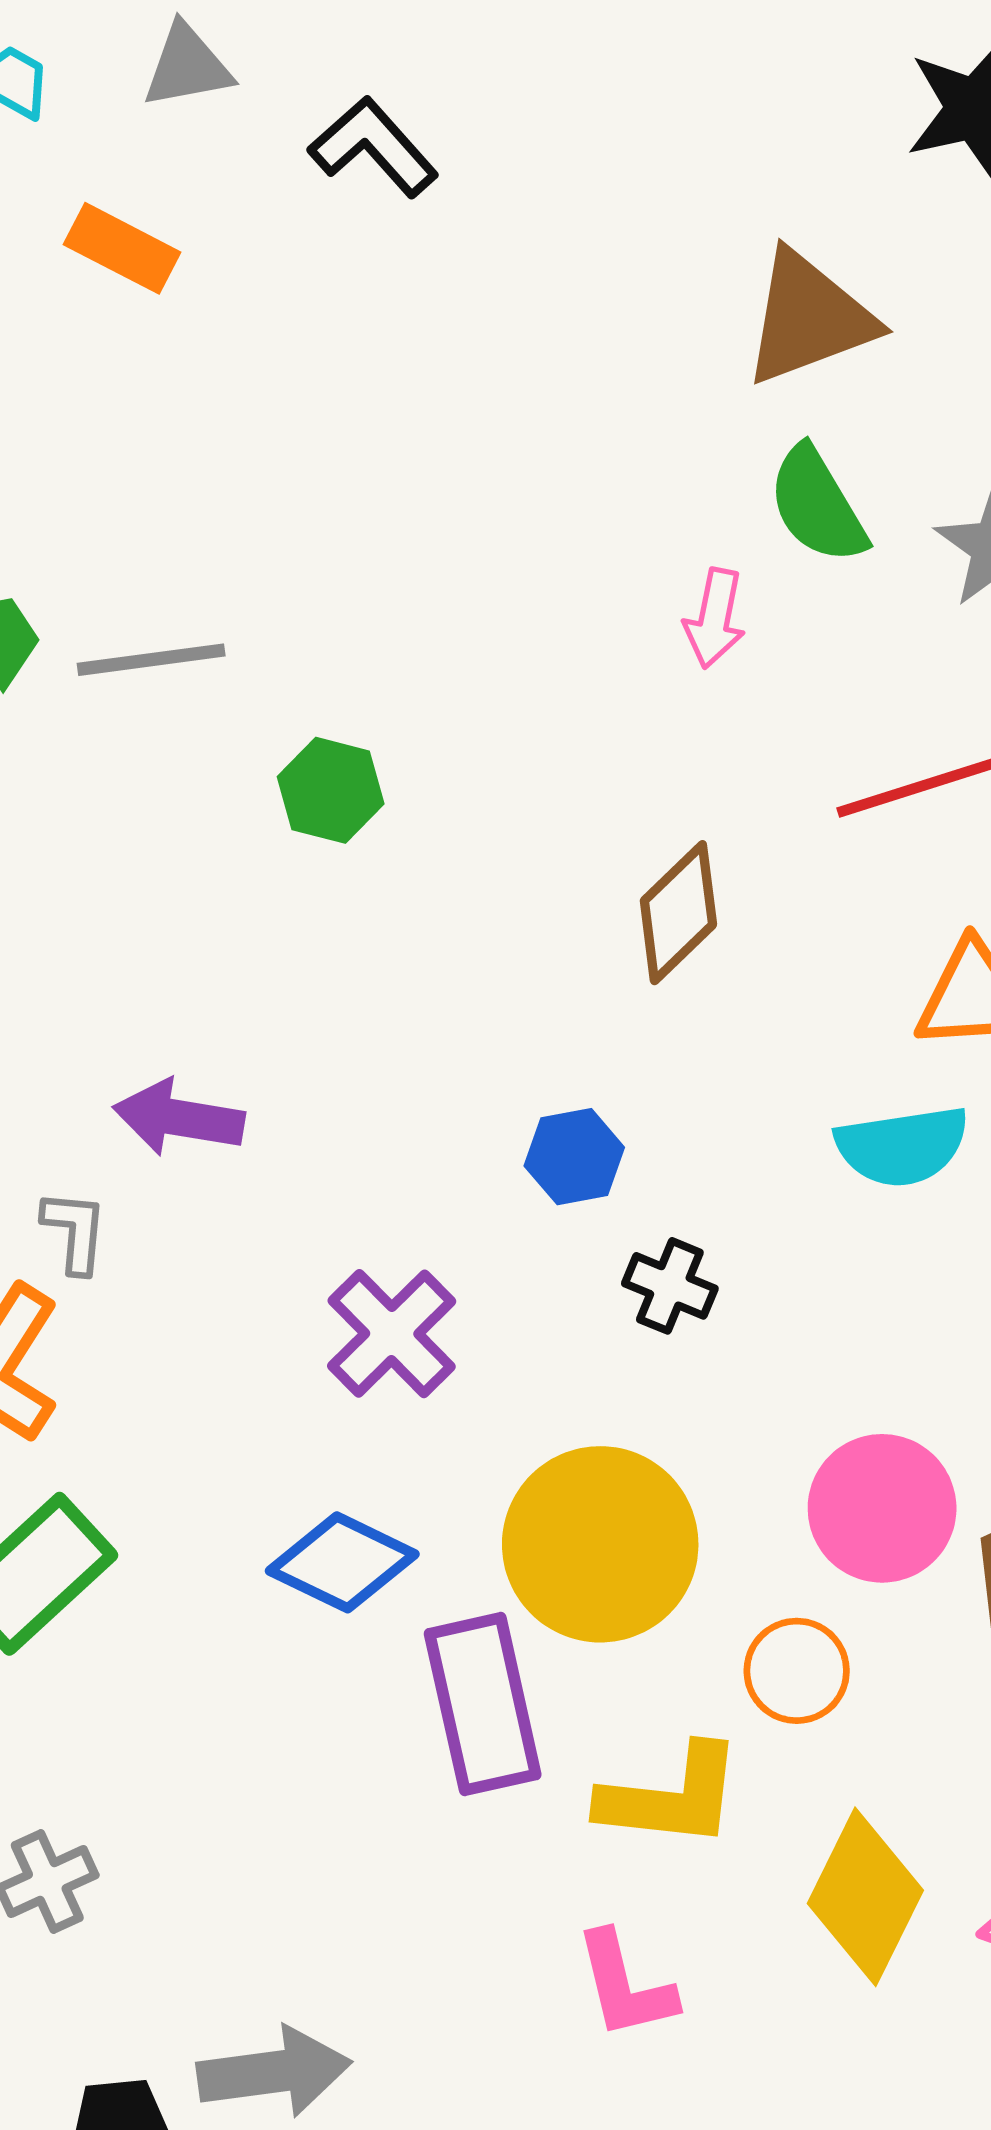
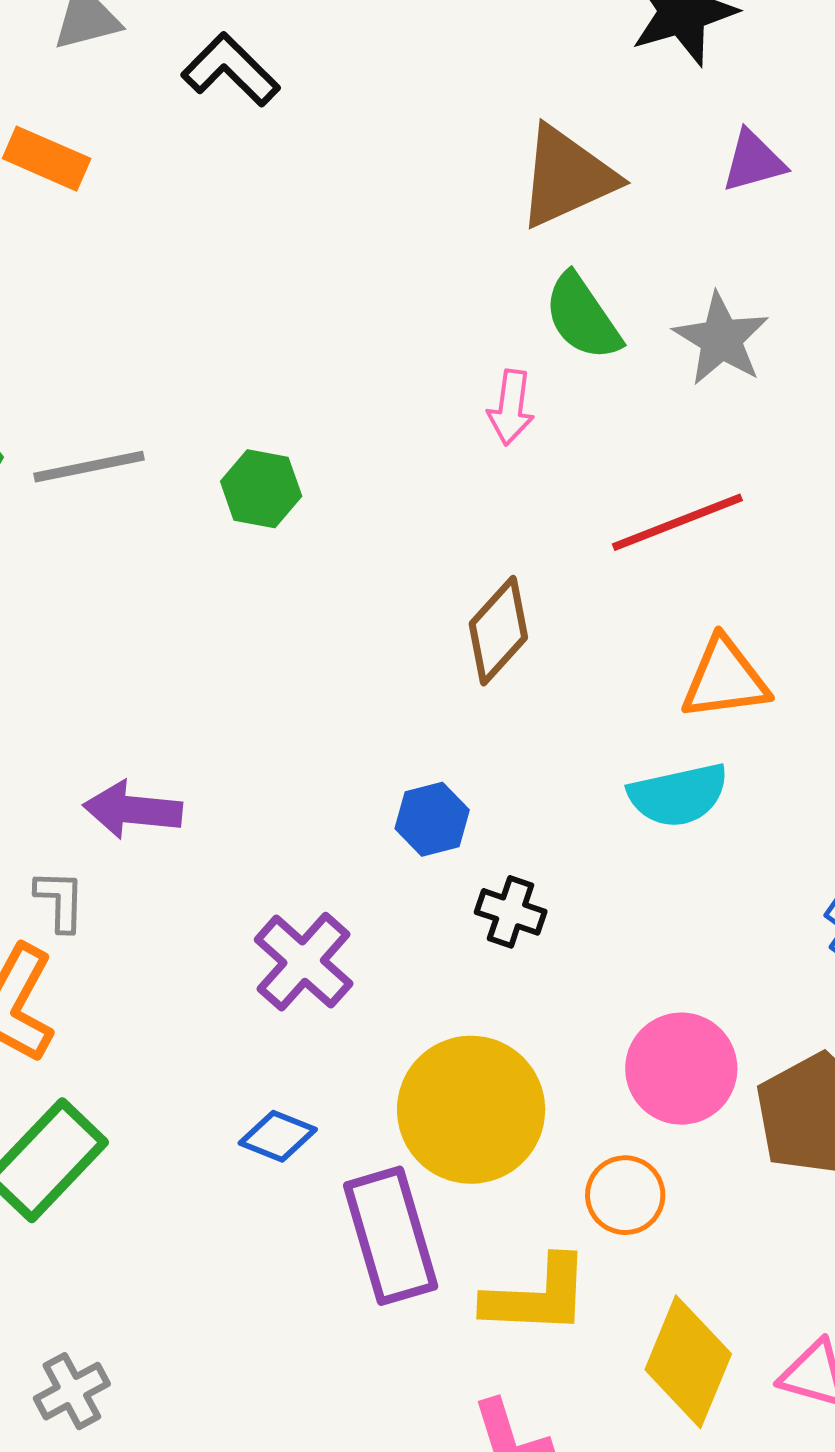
green hexagon: (331, 790) -> (261, 489), moved
blue diamond: (342, 1562) -> (278, 1136), size x0.7

